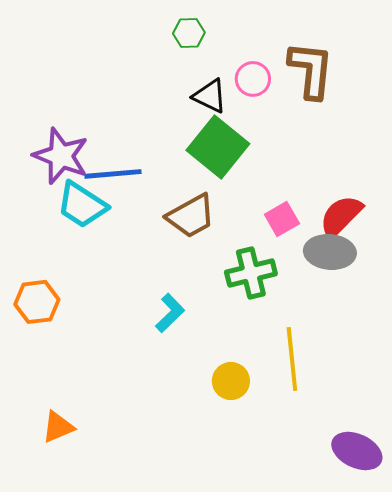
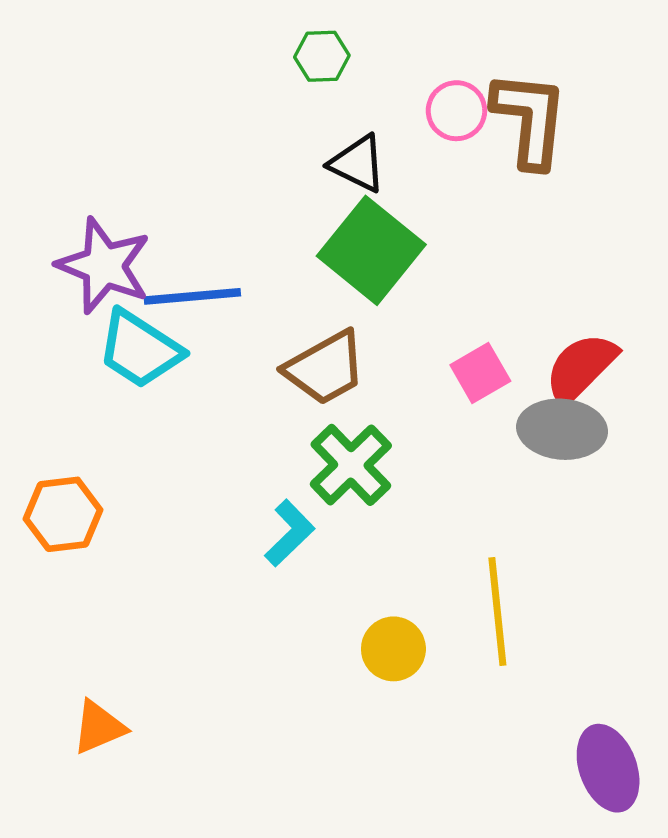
pink circle: (253, 79) -> (456, 111), moved
green cross: (251, 273) -> (351, 465), moved, turned -30
purple ellipse: (357, 451) -> (608, 768), turned 45

